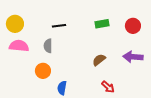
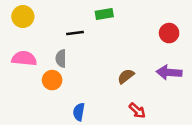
yellow circle: (15, 24) -> (23, 17), moved
green rectangle: (102, 24) -> (104, 14), moved
orange circle: (43, 71) -> (52, 80), moved

